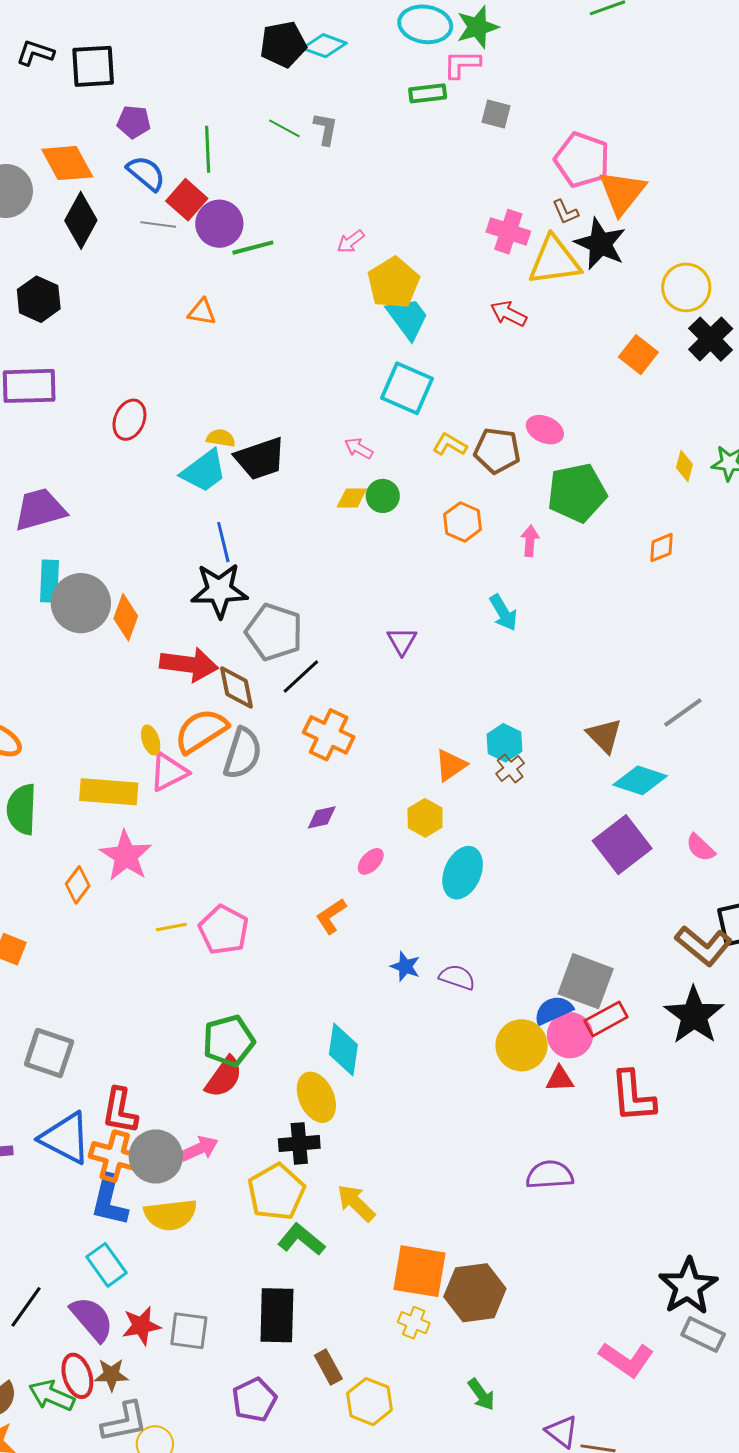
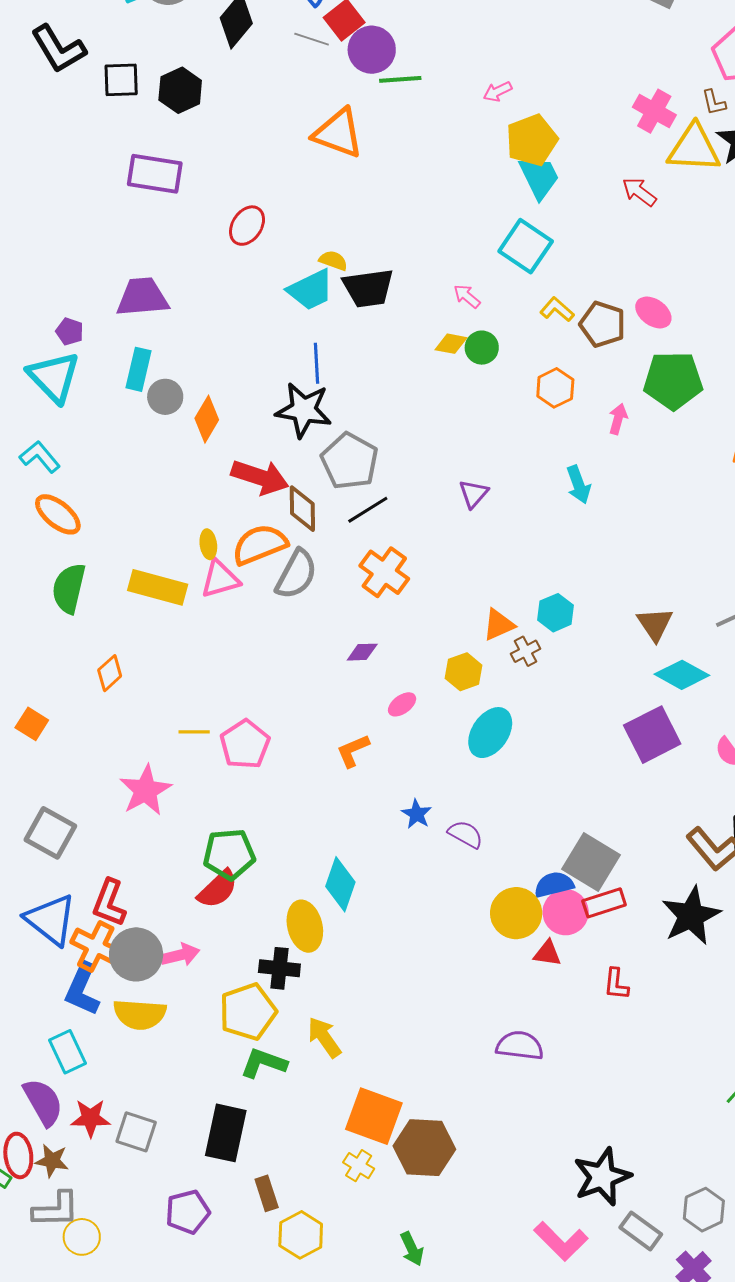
orange triangle: (202, 312) -> (338, 133), size x1.8
gray circle: (81, 603) -> (165, 397), size x0.6
brown cross: (510, 768) -> (526, 651), moved
pink star: (126, 856) -> (145, 790), moved
red L-shape: (633, 1096) -> (616, 984), size x0.6
green L-shape: (301, 1240) -> (264, 1063), turned -30
black star: (688, 1286) -> (602, 1177), moved

